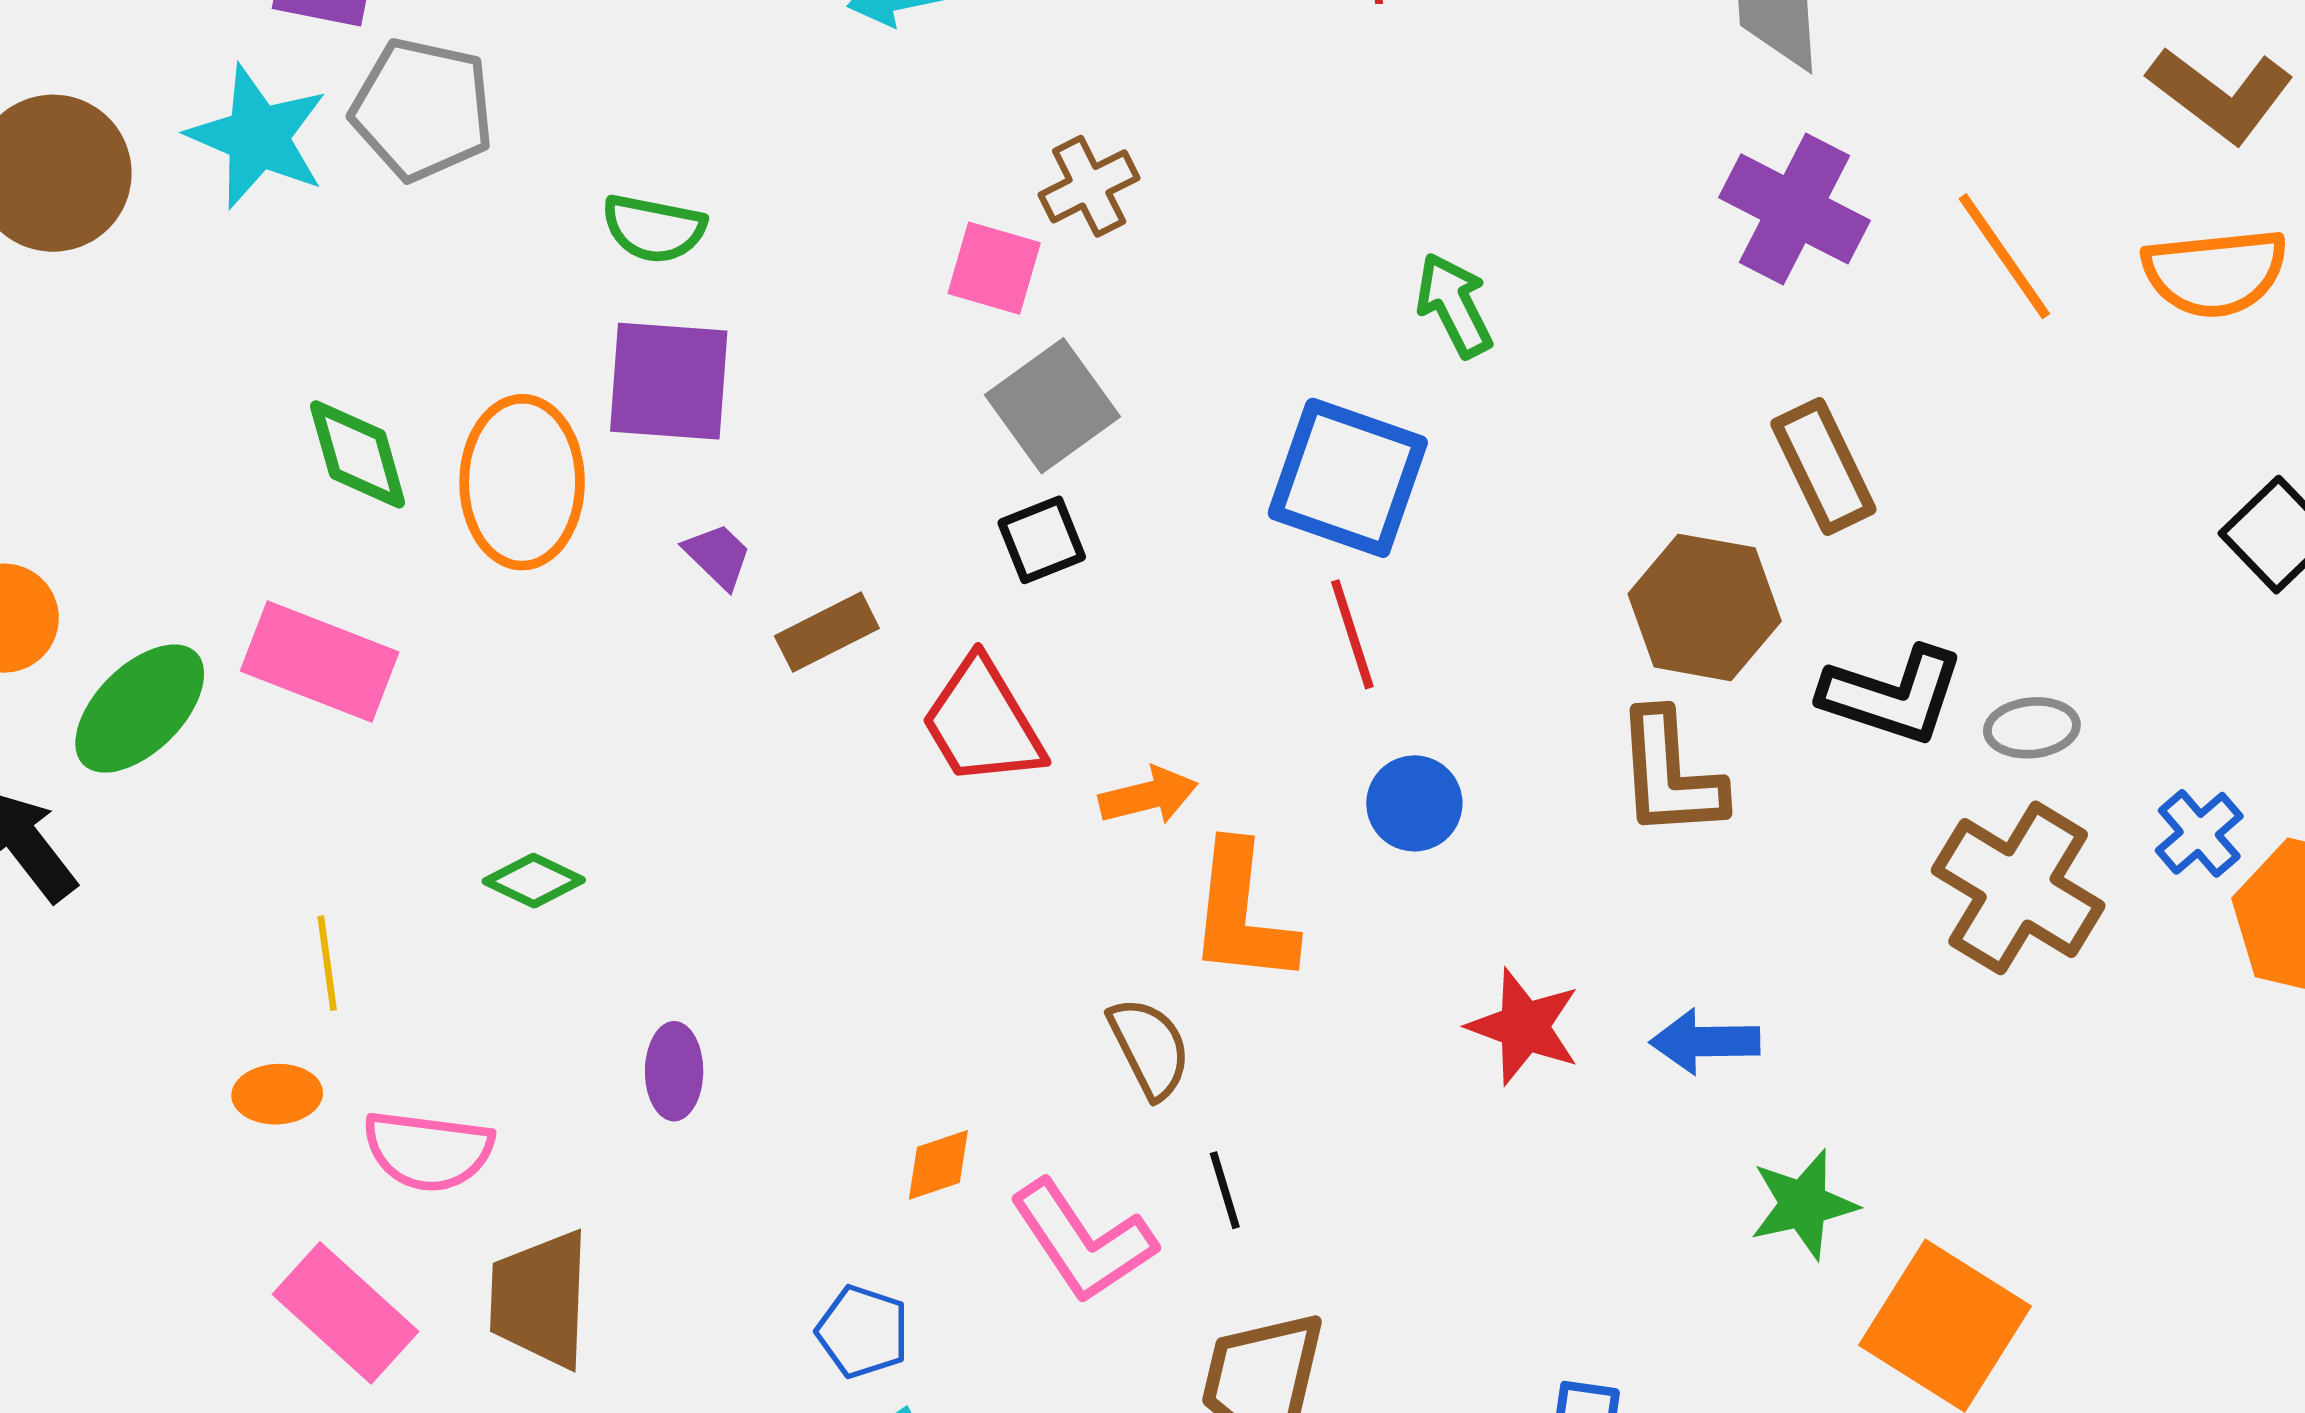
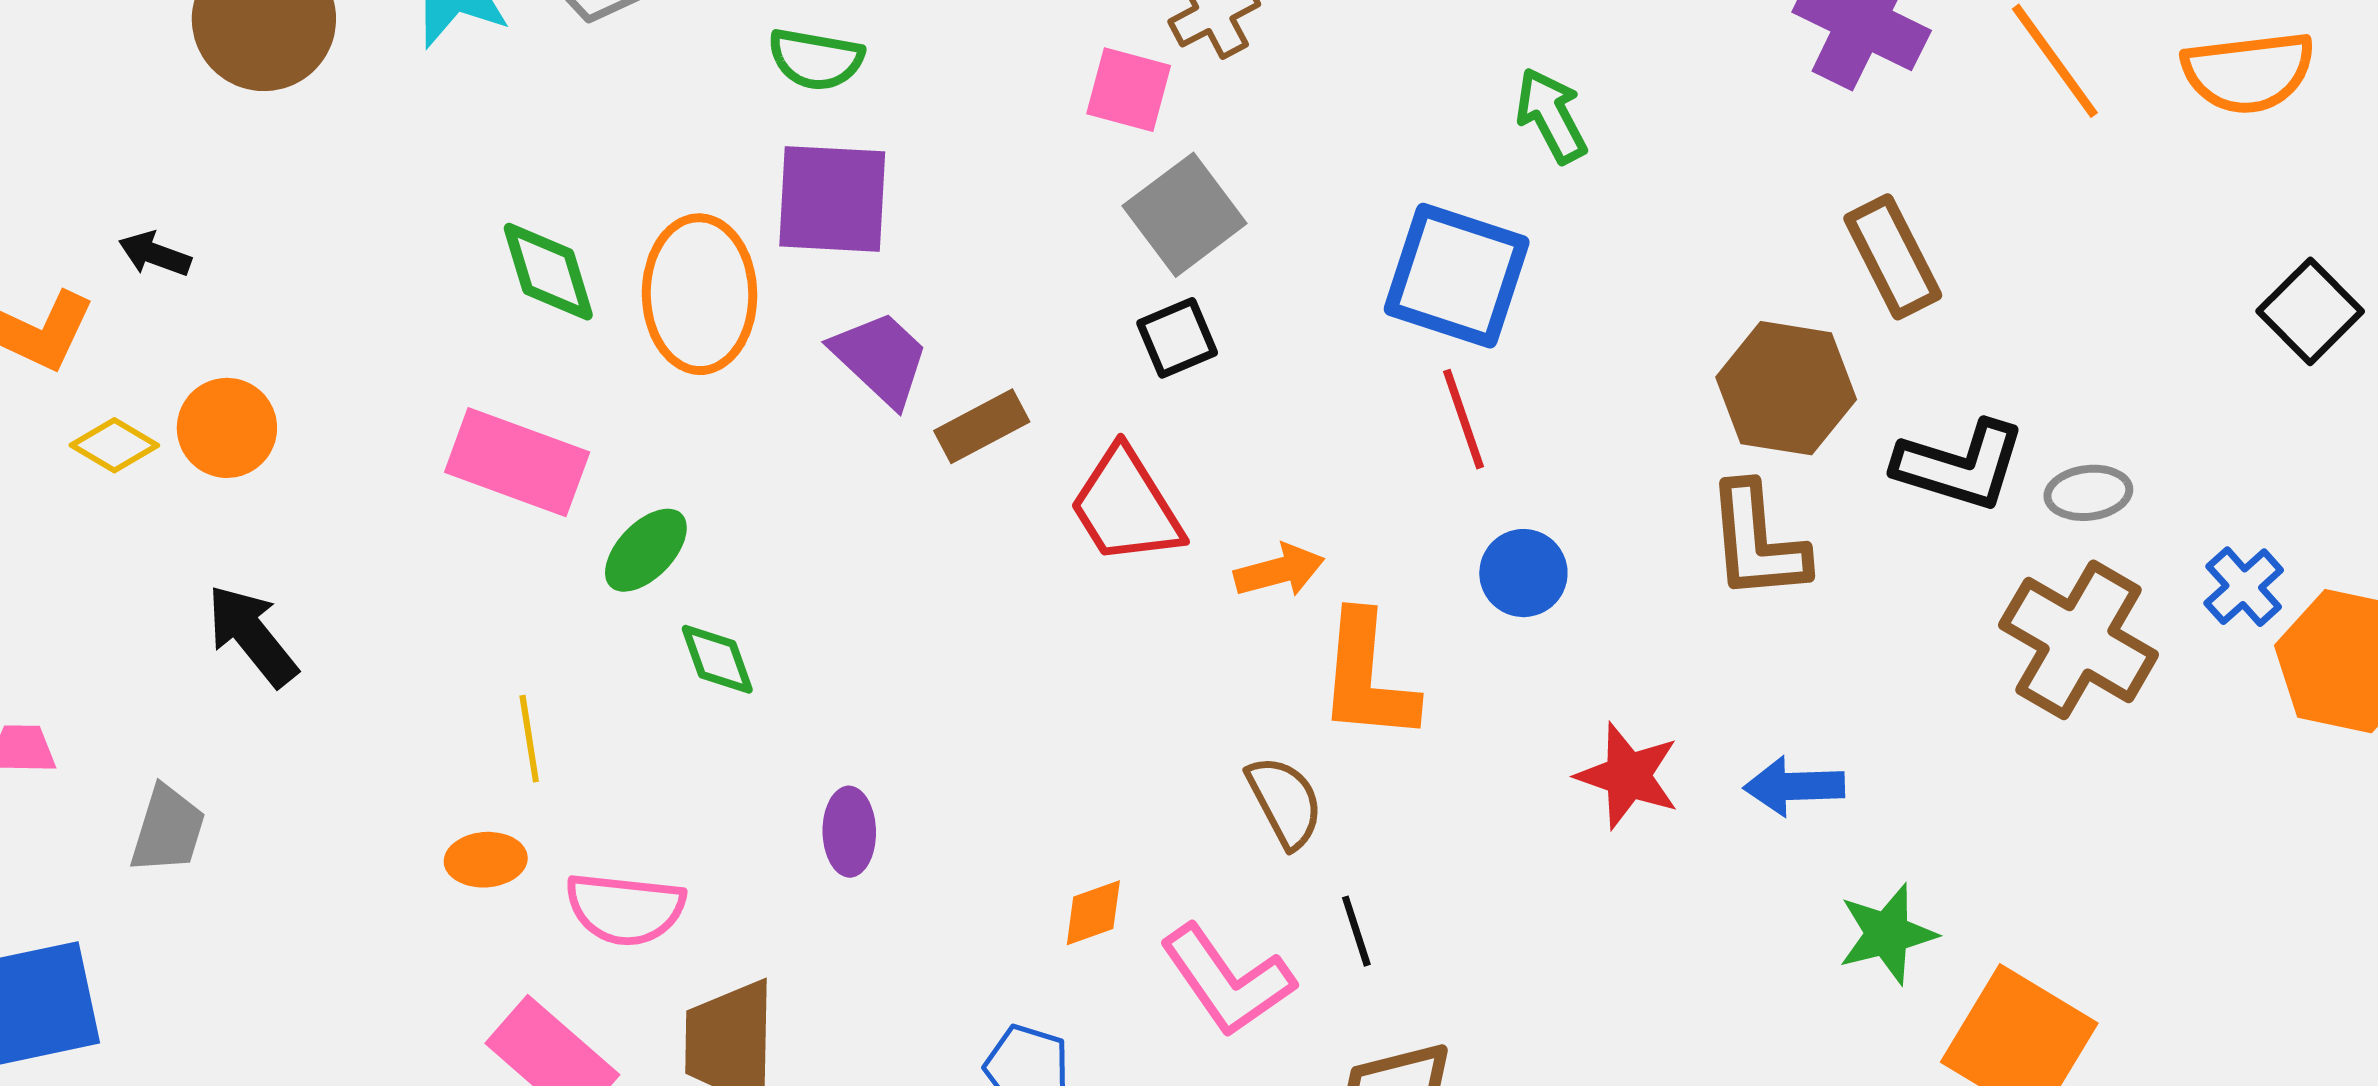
purple trapezoid: (718, 556) -> (880, 358), size x1.6
green ellipse: (140, 709) -> (646, 550), moved, size x0.7
green diamond: (534, 881) -> (717, 659), turned 46

